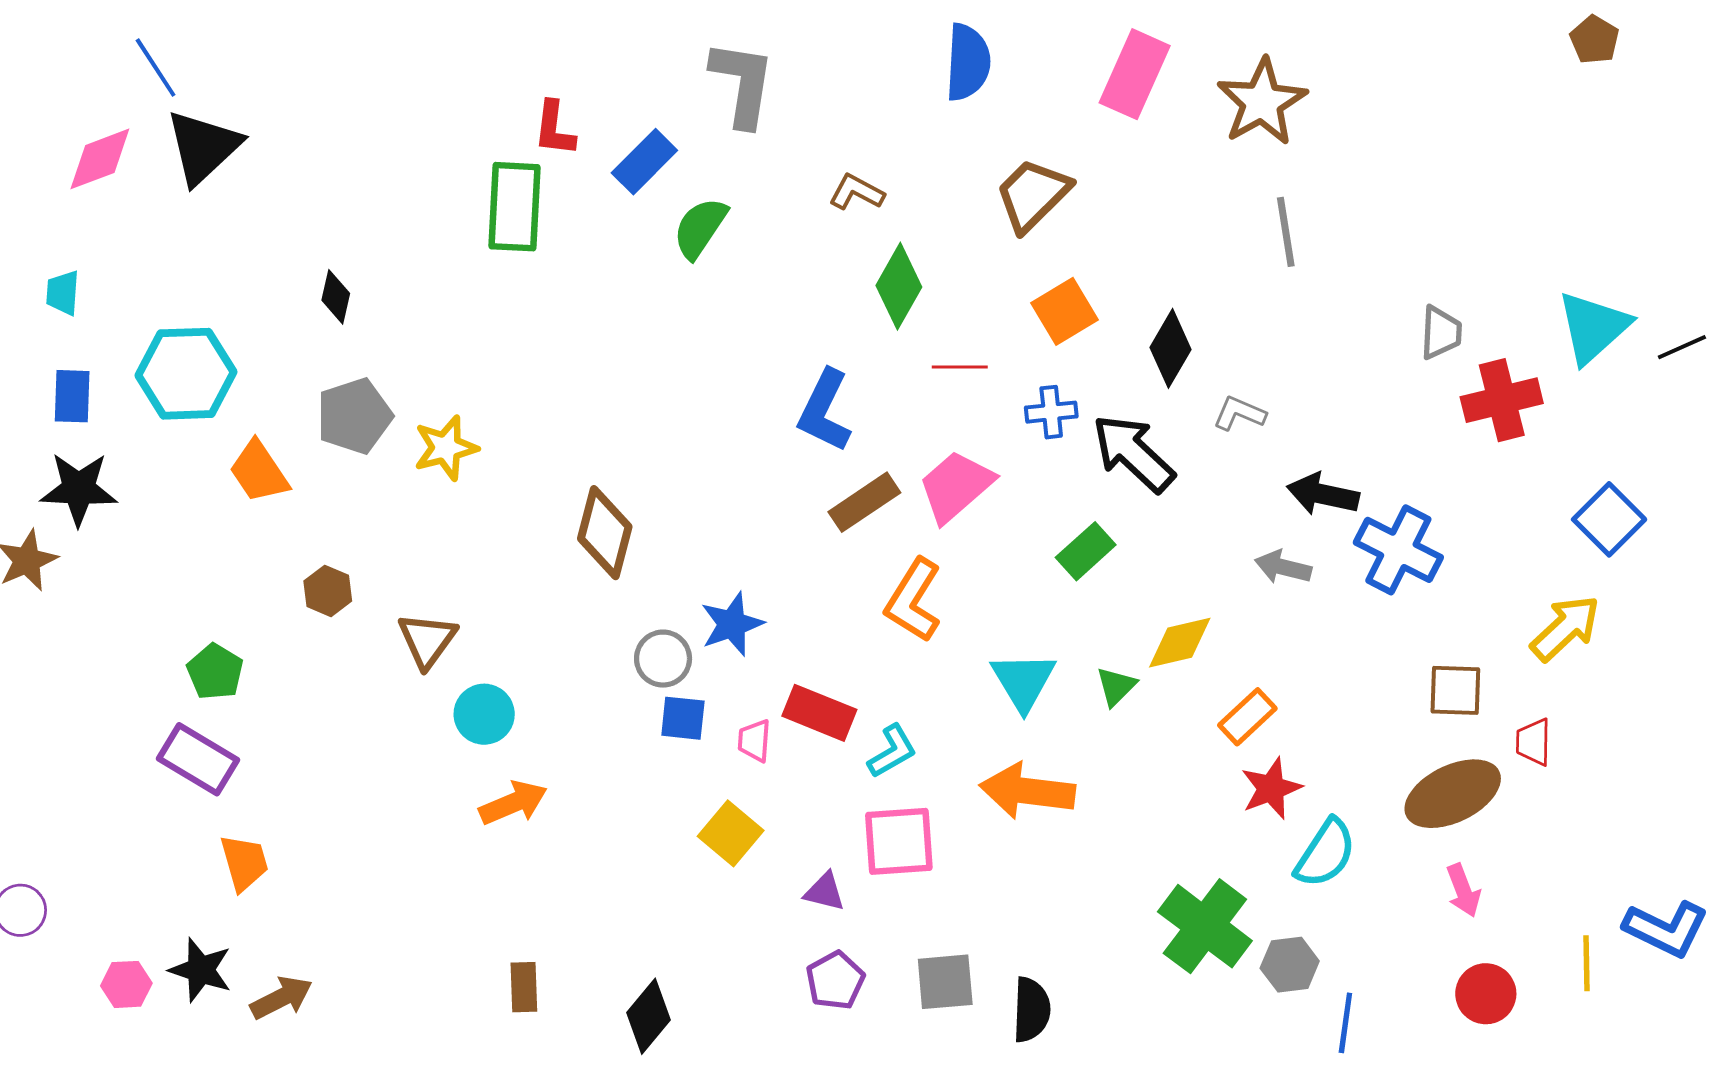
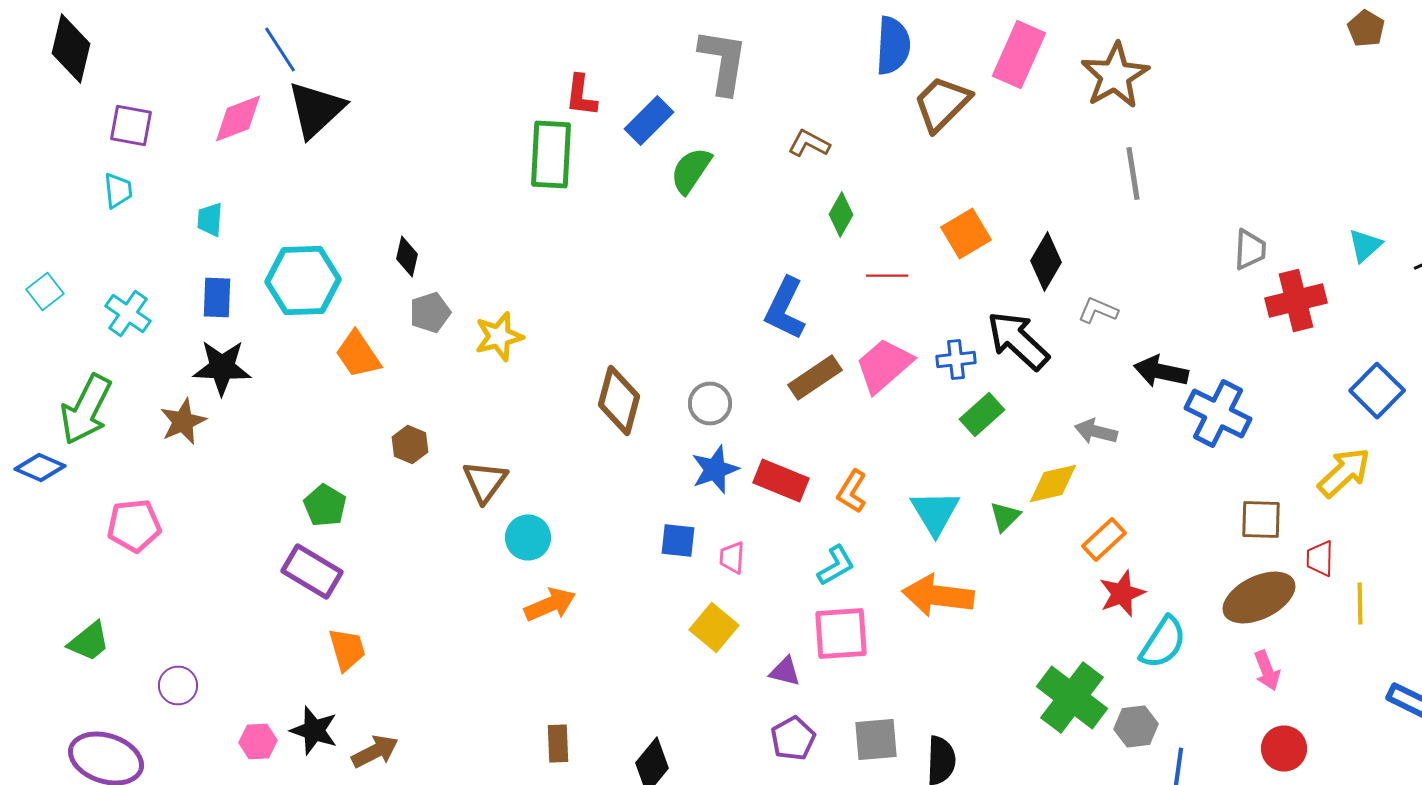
brown trapezoid: (1033, 195) -> (942, 104), moved
green diamond: (899, 286) -> (841, 214), size x0.7
black diamond: (336, 297) -> (407, 256), moved
cyan triangle: (1593, 327) -> (1365, 246), size x0.6
blue cross: (1051, 412) -> (956, 360), moved
gray pentagon: (354, 416) -> (430, 312), size x0.7
gray arrow: (1283, 567) -> (1096, 432), moved
orange L-shape: (913, 600) -> (852, 492), moved, size x0.7
gray circle: (663, 659) -> (710, 404), moved
red rectangle: (819, 713) -> (781, 480), moved
yellow line: (1587, 963) -> (1360, 604), moved

